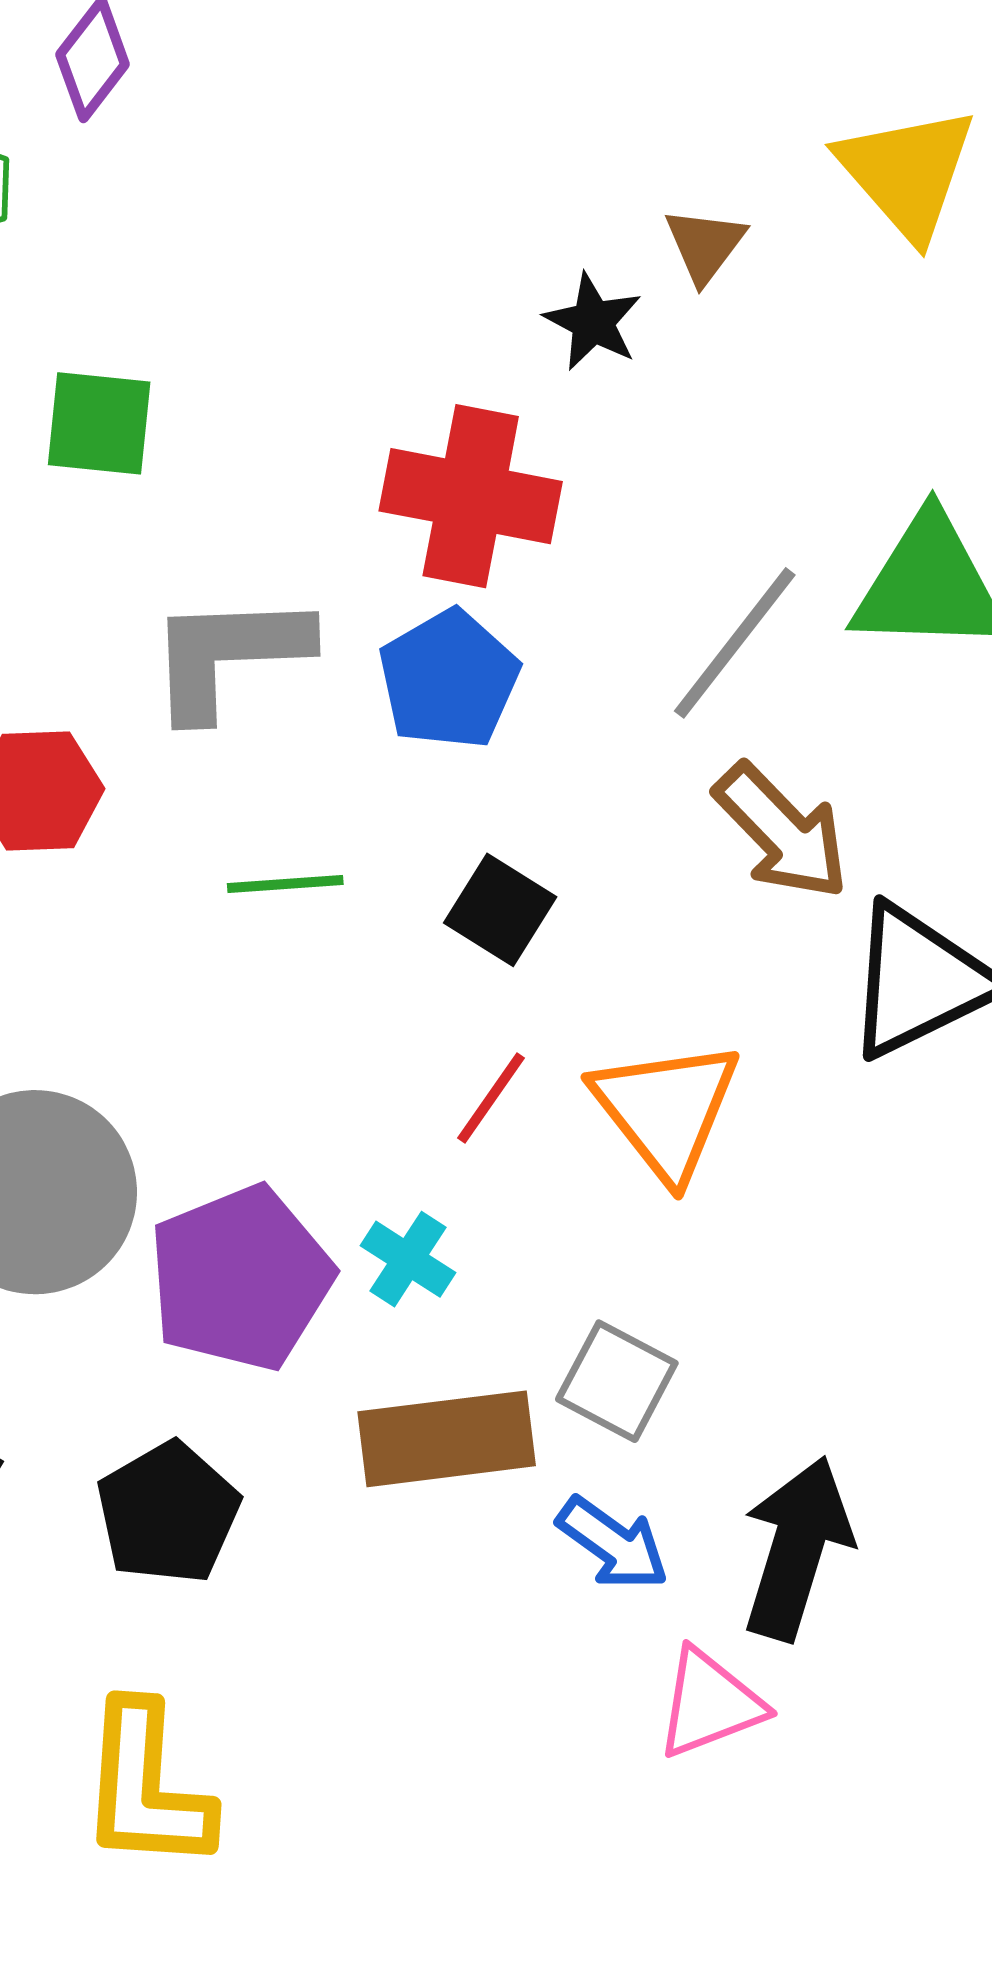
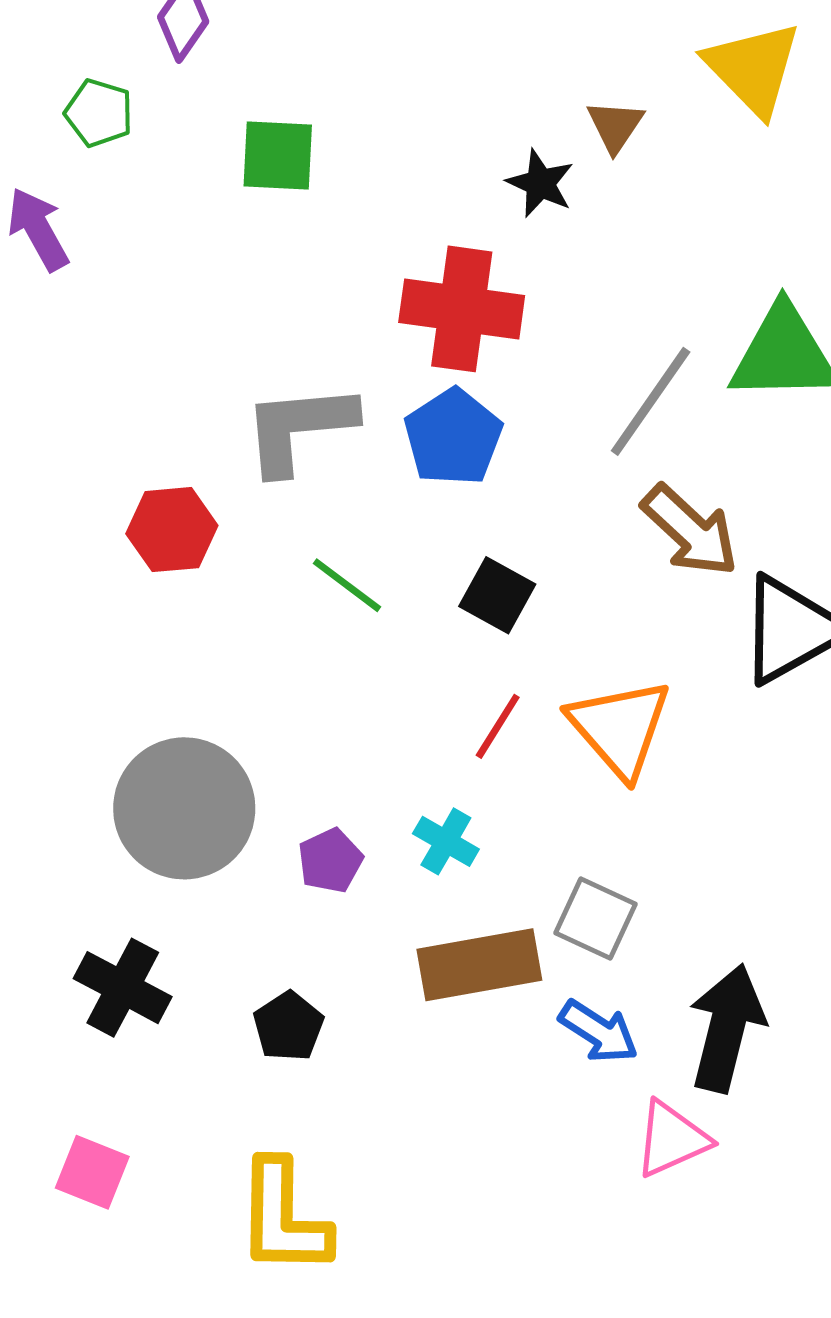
green square: (99, 423) -> (278, 155), moved
green line: (285, 884) -> (347, 585), turned 44
purple pentagon: (241, 1278) -> (330, 861), size x0.5
black pentagon: (168, 1513) -> (288, 1026), size x0.7

